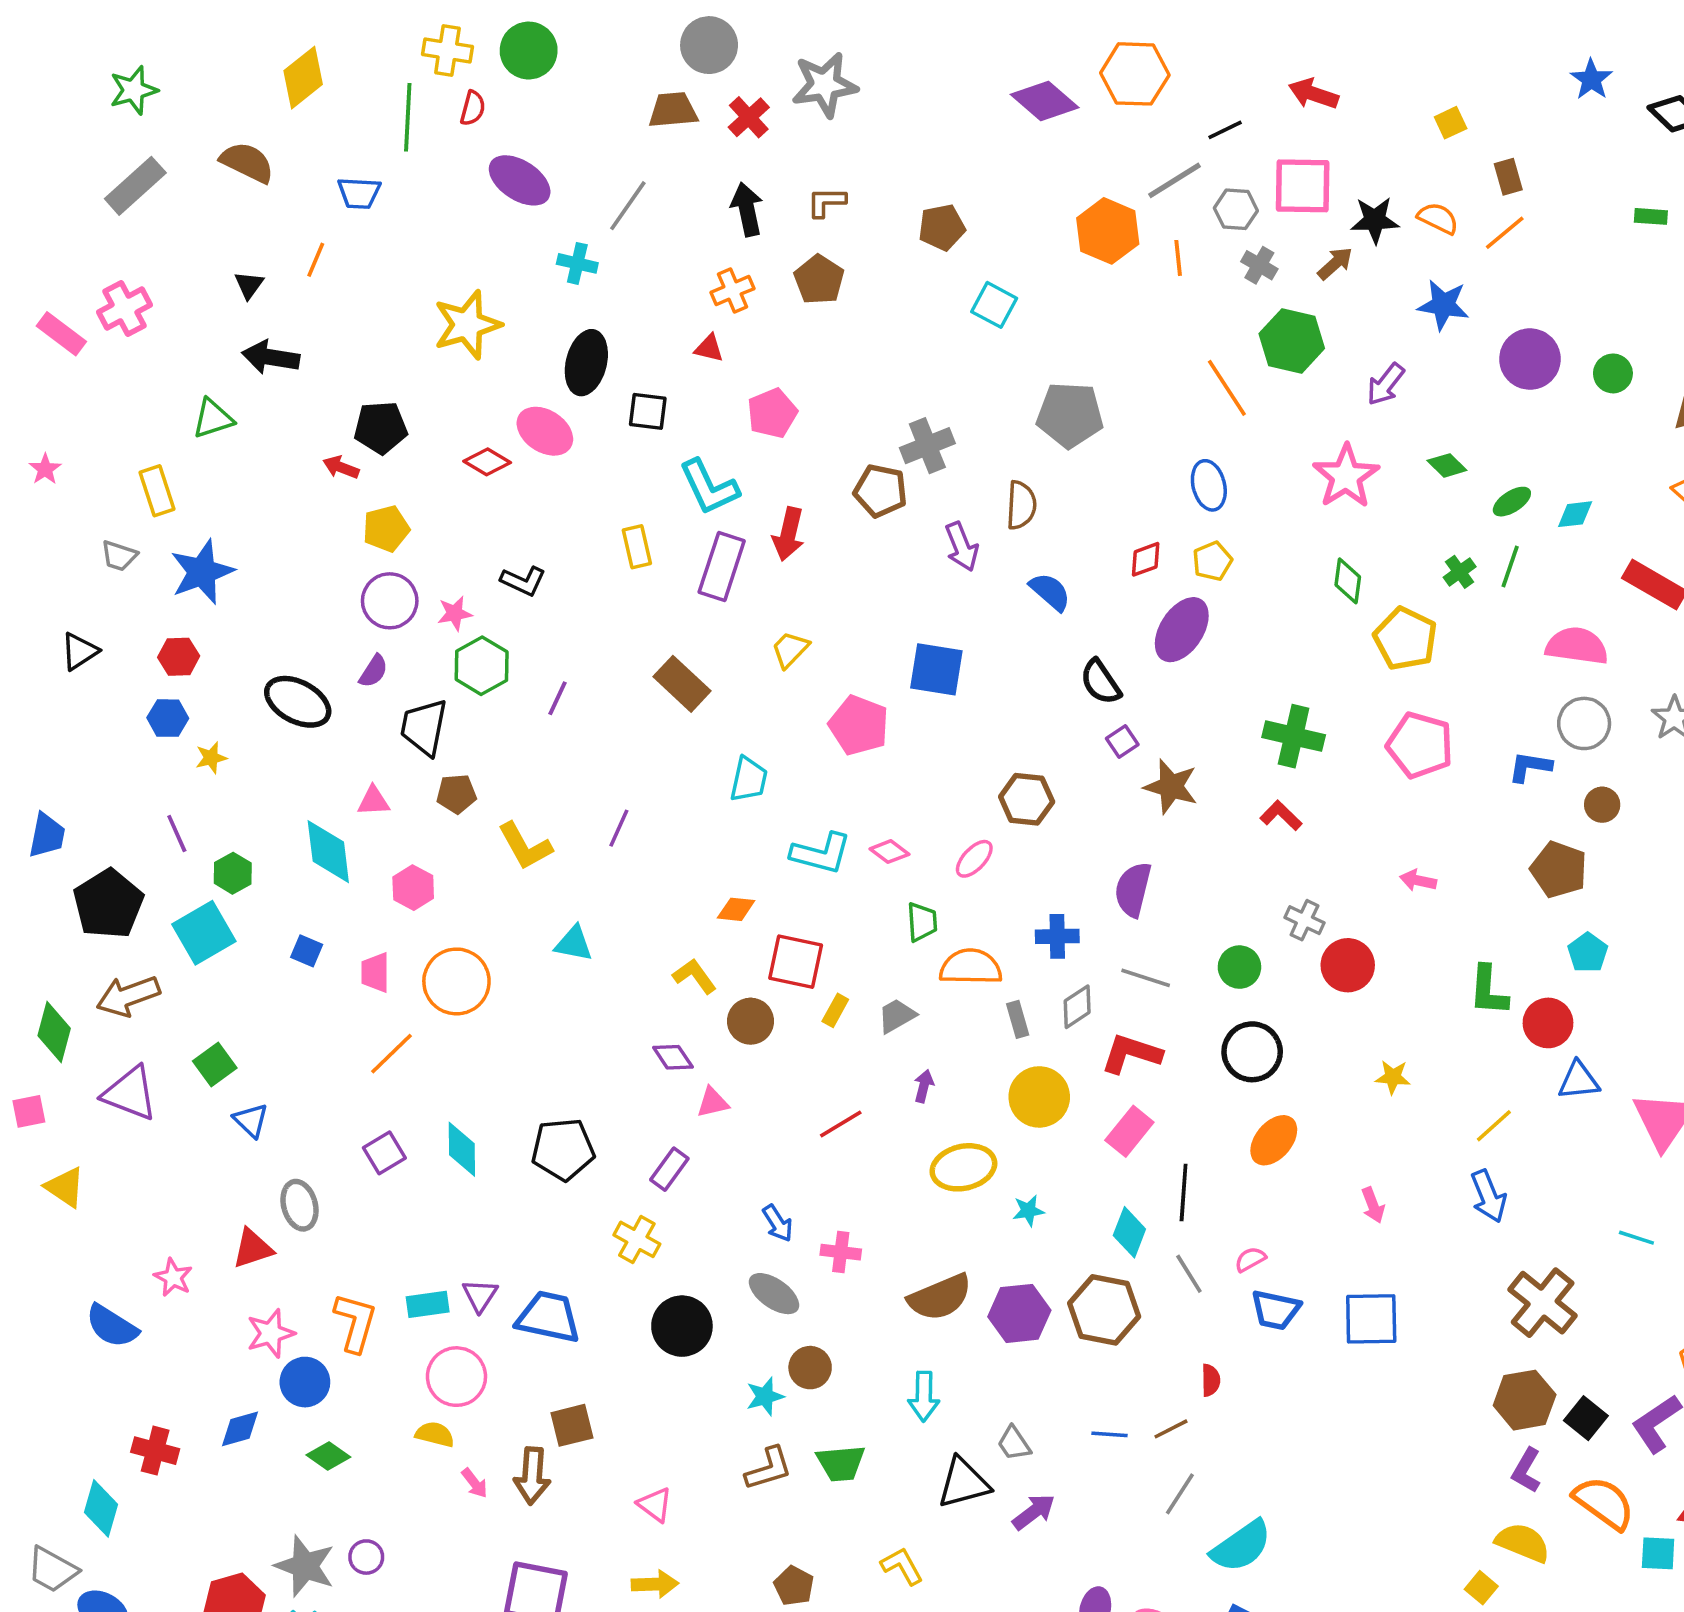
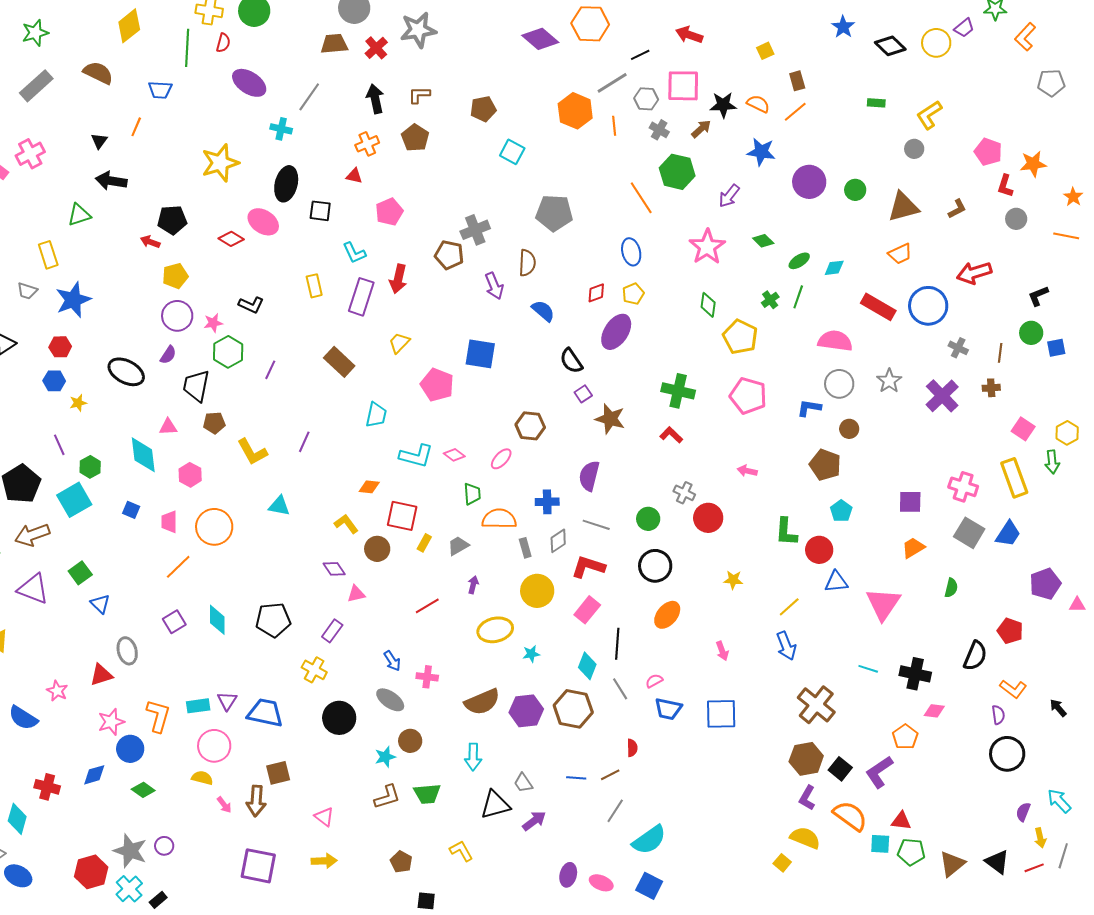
cyan L-shape: (709, 487) -> (354, 253), size x0.7

